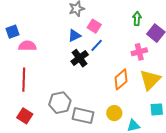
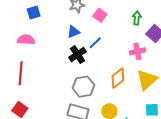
pink square: (94, 26) -> (100, 15), moved
blue square: (12, 32) -> (34, 12), moved
gray hexagon: (60, 103) -> (83, 87), moved

